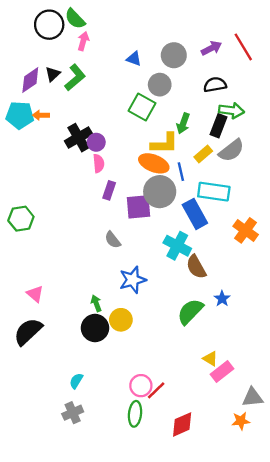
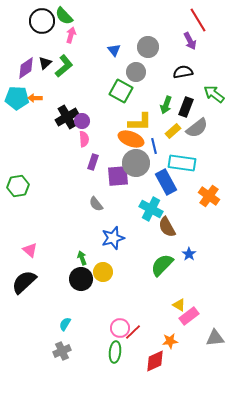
red line: (243, 47) -> (198, 20), moved
purple arrow: (211, 48) -> (190, 41), moved, turned 90
blue triangle: (134, 59) -> (114, 50), turned 32
green arrow: (231, 110) -> (214, 94), moved, turned -150
green arrow: (183, 123) -> (166, 105), moved
orange star: (241, 421) -> (170, 341), moved

